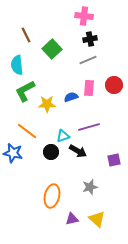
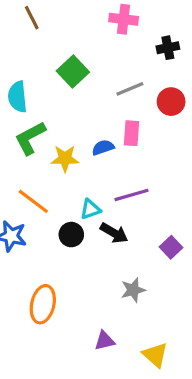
brown line: (26, 35) -> (32, 18), moved
black cross: (90, 39) -> (168, 48), moved
red circle: (114, 85) -> (171, 102), moved
purple square: (114, 160) -> (171, 247), turned -32
orange ellipse: (52, 196) -> (43, 304), moved
yellow triangle: (97, 219) -> (155, 355), moved

